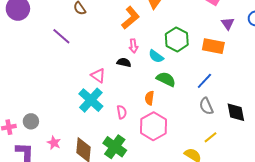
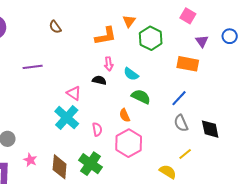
orange L-shape: (130, 18) -> (106, 36), turned 30
purple line: (61, 36) -> (33, 67), moved, turned -48
green hexagon: (177, 39) -> (151, 38), moved
orange semicircle: (149, 98) -> (125, 115), turned -32

